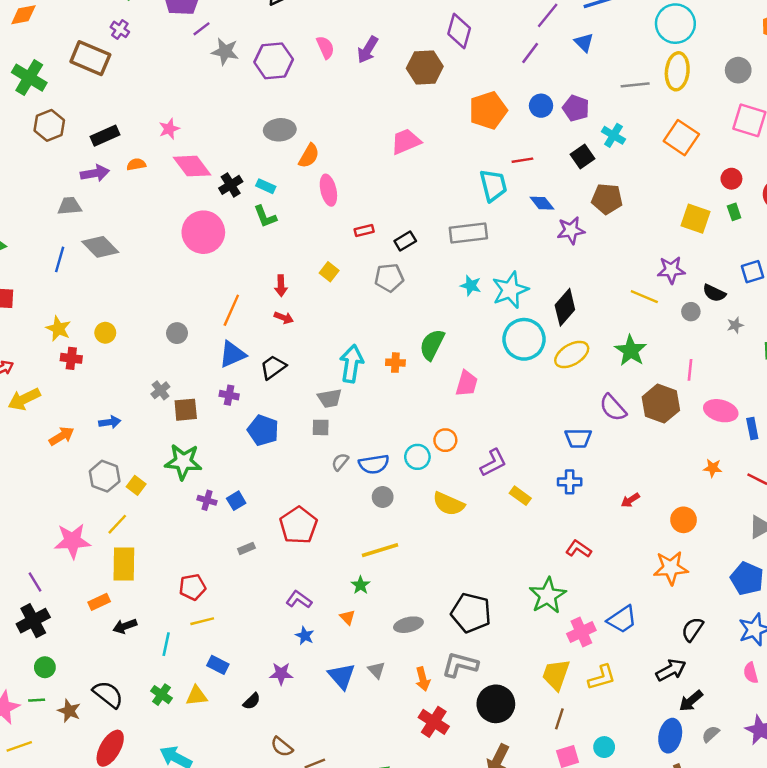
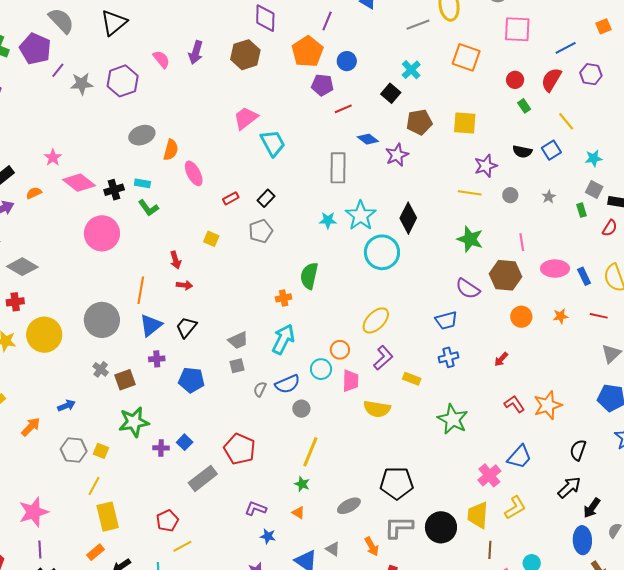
purple pentagon: (576, 108) -> (322, 85), moved
orange pentagon: (488, 110) -> (307, 52), moved
cyan cross: (613, 135) -> (411, 70), turned 30
black cross: (231, 185) -> (114, 190), turned 30
cyan trapezoid: (493, 185) -> (273, 143), moved
yellow square: (695, 219) -> (465, 123), moved
gray rectangle: (468, 233) -> (338, 168), moved, turned -68
black semicircle: (714, 293) -> (522, 151), moved
yellow circle: (105, 333) -> (44, 335), size x2.0
gray circle: (177, 333) -> (102, 320), size x2.0
yellow ellipse: (572, 354) -> (376, 320), moved
red cross: (71, 358) -> (15, 302), moved
cyan arrow: (351, 364) -> (283, 339), moved, turned 32
pink trapezoid: (467, 384) -> (351, 381), moved
yellow semicircle: (449, 504) -> (377, 409), moved
orange circle: (684, 520) -> (521, 317), moved
pink star: (72, 541) -> (34, 512), moved
gray rectangle: (246, 548) -> (203, 478), size x2.0
red L-shape: (578, 549) -> (514, 404), moved, turned 35
yellow line: (380, 550) -> (310, 452), turned -36
purple line: (35, 582) -> (40, 550), turned 42
green star: (548, 596) -> (453, 419), moved
black circle: (496, 704) -> (441, 527), moved

